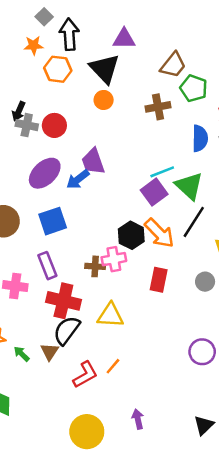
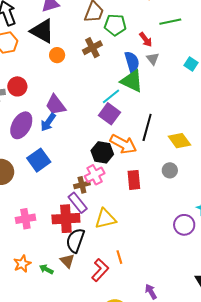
orange circle: (104, 100) -> (57, 55), moved
green triangle: (189, 186) -> (132, 81), moved
purple rectangle: (47, 266) -> (78, 203), moved
orange line: (113, 366) -> (119, 257), turned -40

